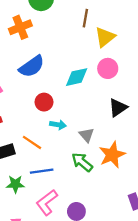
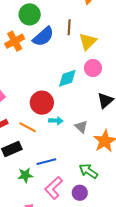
blue semicircle: (32, 66) -> (43, 37), moved
red circle: (44, 102) -> (42, 103), size x1.5
orange line: (32, 142) -> (28, 127), moved
green arrow: (82, 162) -> (88, 171), moved

